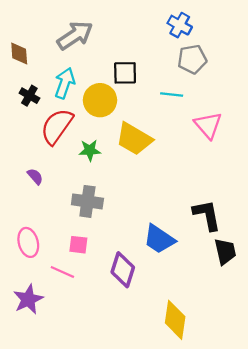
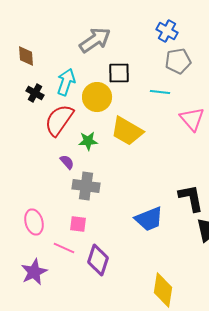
gray arrow: (75, 35) -> (95, 40), moved
purple semicircle: (35, 176) -> (67, 162), moved
blue trapezoid: (159, 239) -> (149, 219), turned -56
purple diamond: (123, 270) -> (98, 260), moved

